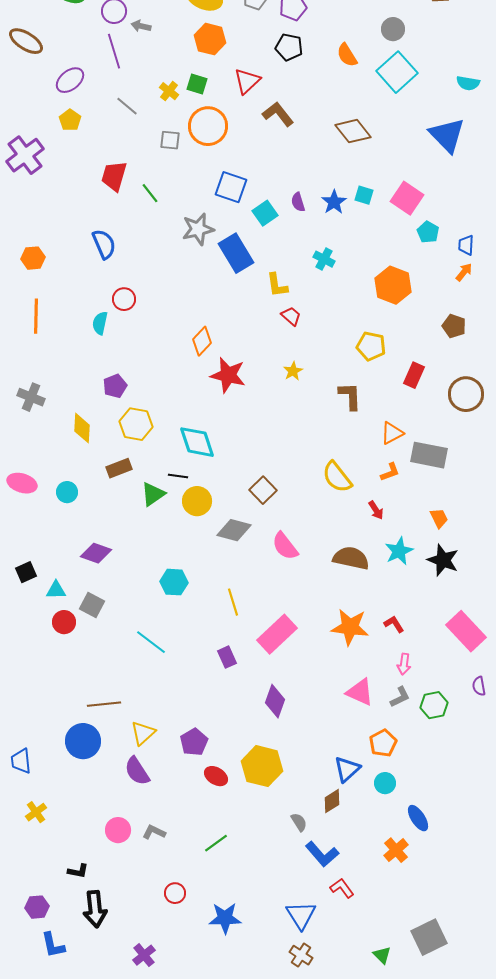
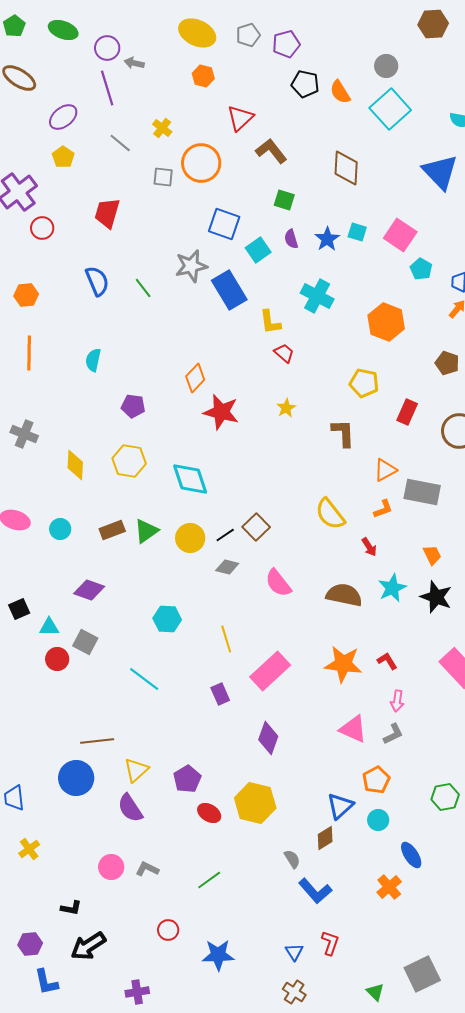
orange hexagon: (210, 39) -> (203, 76), size x0.7
black pentagon: (289, 47) -> (305, 84), moved
green square: (197, 84) -> (284, 200), moved
brown diamond: (353, 131) -> (346, 168), turned 42
green line: (150, 193) -> (143, 288), moved
cyan cross: (324, 259) -> (317, 296), size x1.5
red circle: (124, 299) -> (42, 228), moved
purple pentagon: (115, 386) -> (133, 406), moved, turned 30
brown rectangle: (119, 468) -> (112, 530), moved
black line: (178, 476) -> (225, 535), moved, turned -42
gray diamond: (234, 530) -> (227, 567), size x0.7
green hexagon: (434, 705) -> (445, 797), moved
red L-shape: (342, 888) -> (330, 943), moved, turned 55
black arrow: (95, 909) -> (88, 946), turned 63
blue triangle: (301, 915) -> (294, 952), size x0.6
purple cross: (144, 955) -> (137, 992), turned 30

